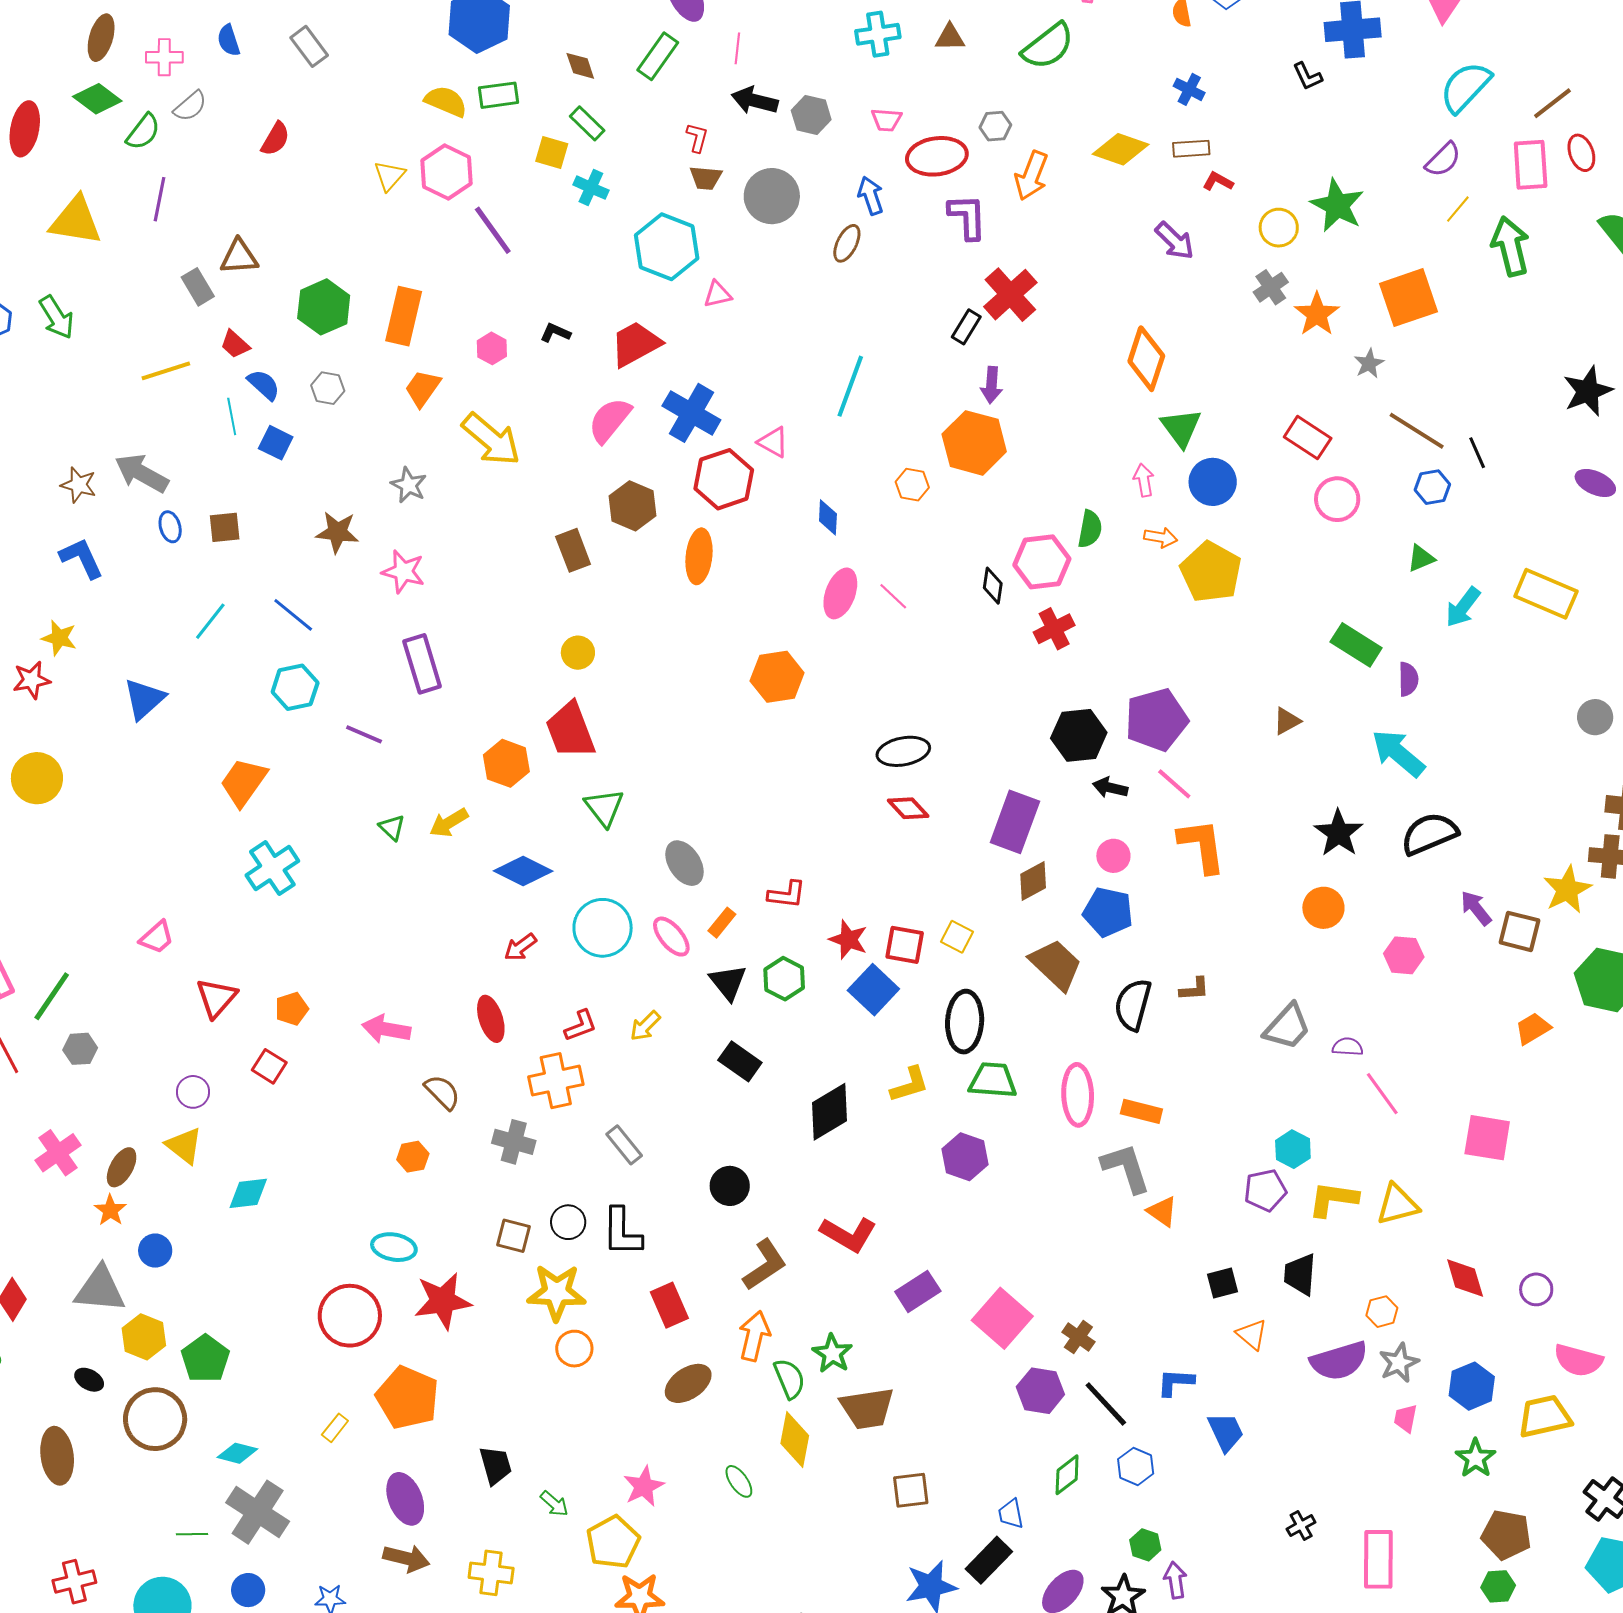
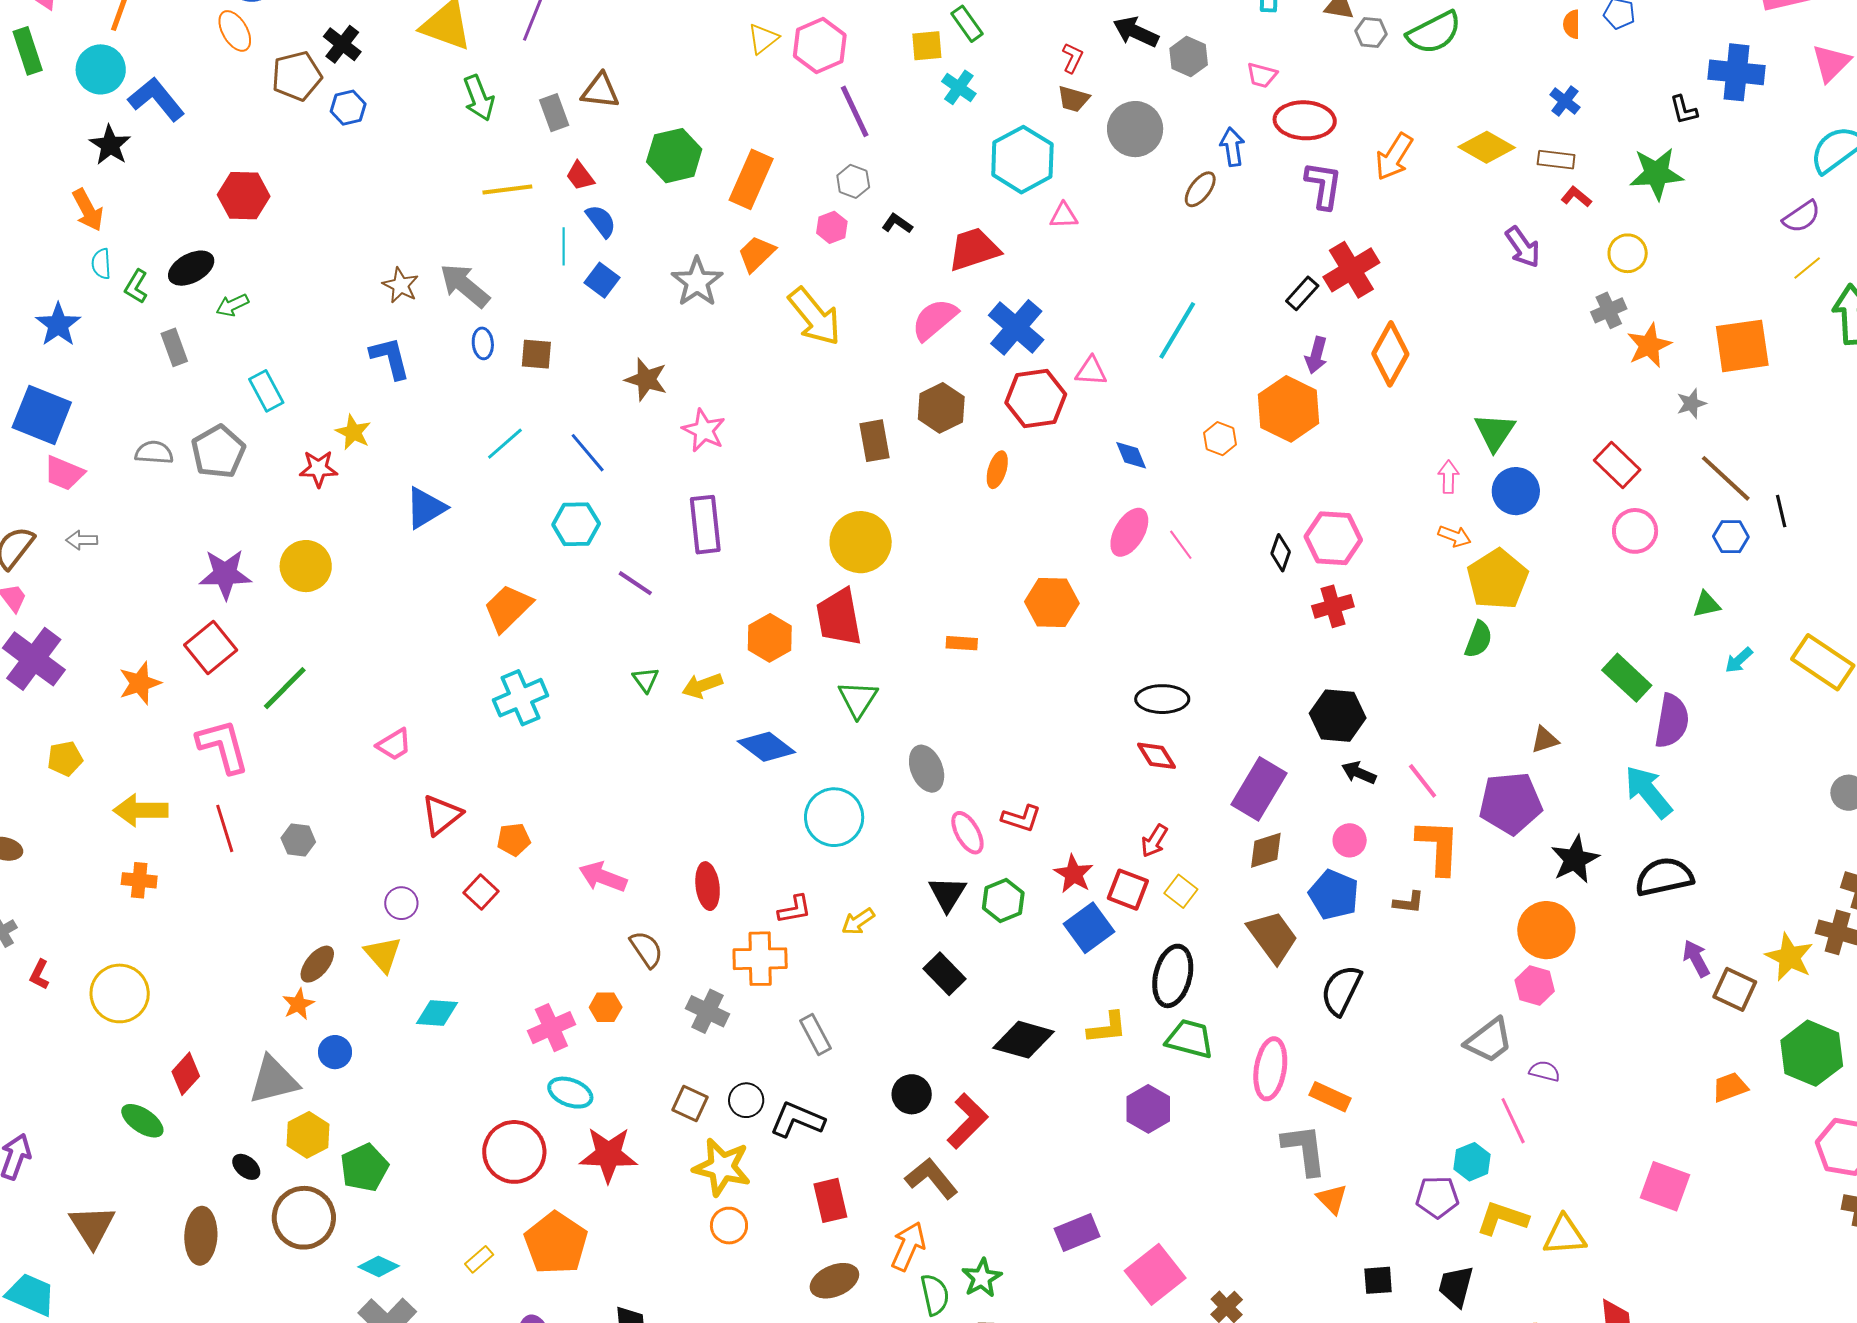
gray hexagon: (995, 126) -> (1371, 32), moved
yellow square: (552, 153) -> (927, 46), turned -32
green star: (1337, 205) -> (1656, 174), moved, turned 30
green arrow: (57, 317) -> (479, 98), moved
orange diamond: (1146, 359) -> (1390, 354), moved
gray hexagon: (328, 388) -> (853, 181), moved
pink triangle: (773, 442) -> (1091, 371), turned -36
gray star: (409, 485) -> (697, 282), moved, size x1.4
blue diamond: (828, 517) -> (1131, 455), turned -36
green semicircle: (1090, 529) -> (1479, 639), moved
orange ellipse: (699, 556) -> (997, 470), size x0.7
cyan arrow: (1463, 607) -> (1739, 660), size x0.7
yellow circle: (578, 653) -> (861, 542), size x1.8
purple semicircle: (1408, 679) -> (1672, 721), size x1.6
purple pentagon: (1156, 720) -> (1511, 803), moved
yellow star: (1567, 890) -> (1789, 957), turned -30
orange circle: (1323, 908) -> (1546, 930), size x1.4
orange rectangle: (722, 923) -> (962, 643), moved, turned 44
pink ellipse: (671, 937) -> (967, 833), moved
red arrow: (520, 947) -> (1154, 841), moved, turned -32
pink hexagon: (1404, 955) -> (1535, 986), moved
brown L-shape: (1194, 989) -> (1409, 902), moved
green line: (52, 996) -> (285, 688), moved
pink line: (1382, 1094) -> (1513, 1121), moved
black diamond: (830, 1112) -> (1023, 1040), turned 36
pink cross: (58, 1153) -> (551, 1028), moved
black L-shape: (622, 1232) -> (797, 1120), turned 102
red L-shape: (848, 1234) -> (967, 1121), moved, turned -86
brown L-shape: (765, 1265) -> (932, 1178), turned -106
gray triangle: (100, 1289) -> (274, 1080), turned -30

